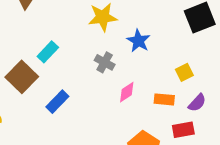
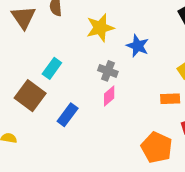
pink diamond: (127, 92) -> (109, 96), moved

